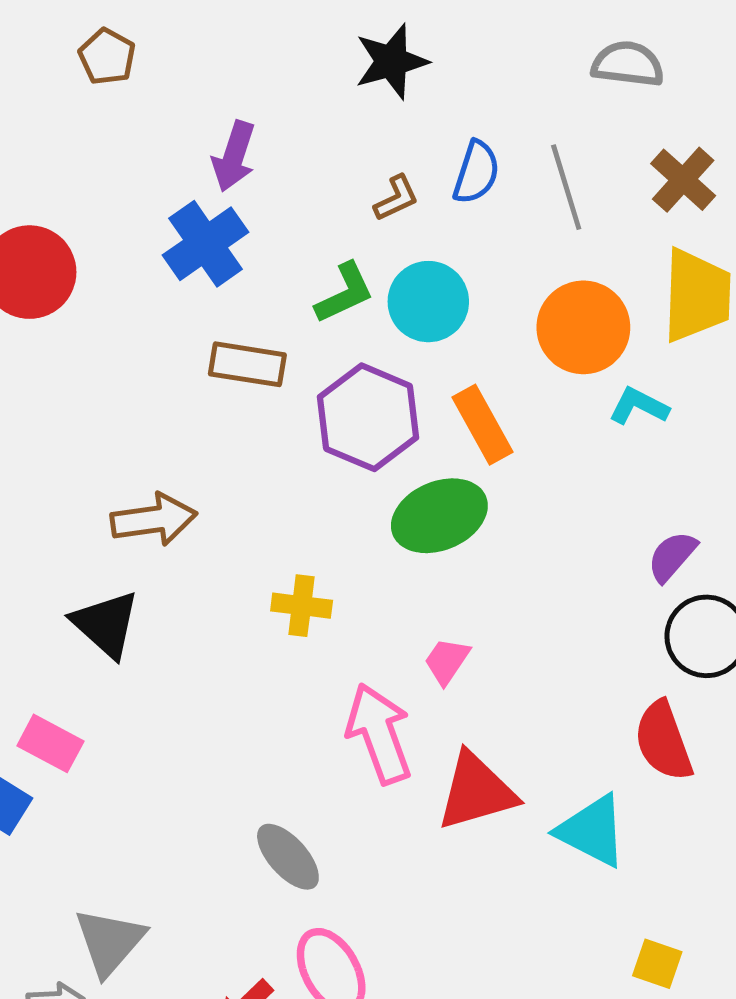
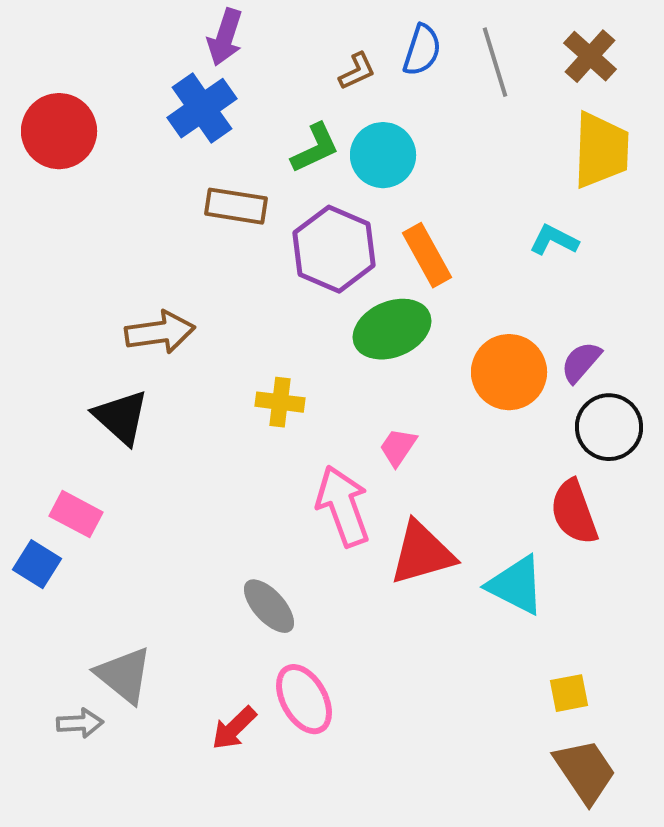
orange circle: (583, 327) -> (509, 372), moved
gray triangle: (110, 942) -> (124, 675), turned -32
yellow square: (657, 964) -> (569, 693), turned -30

